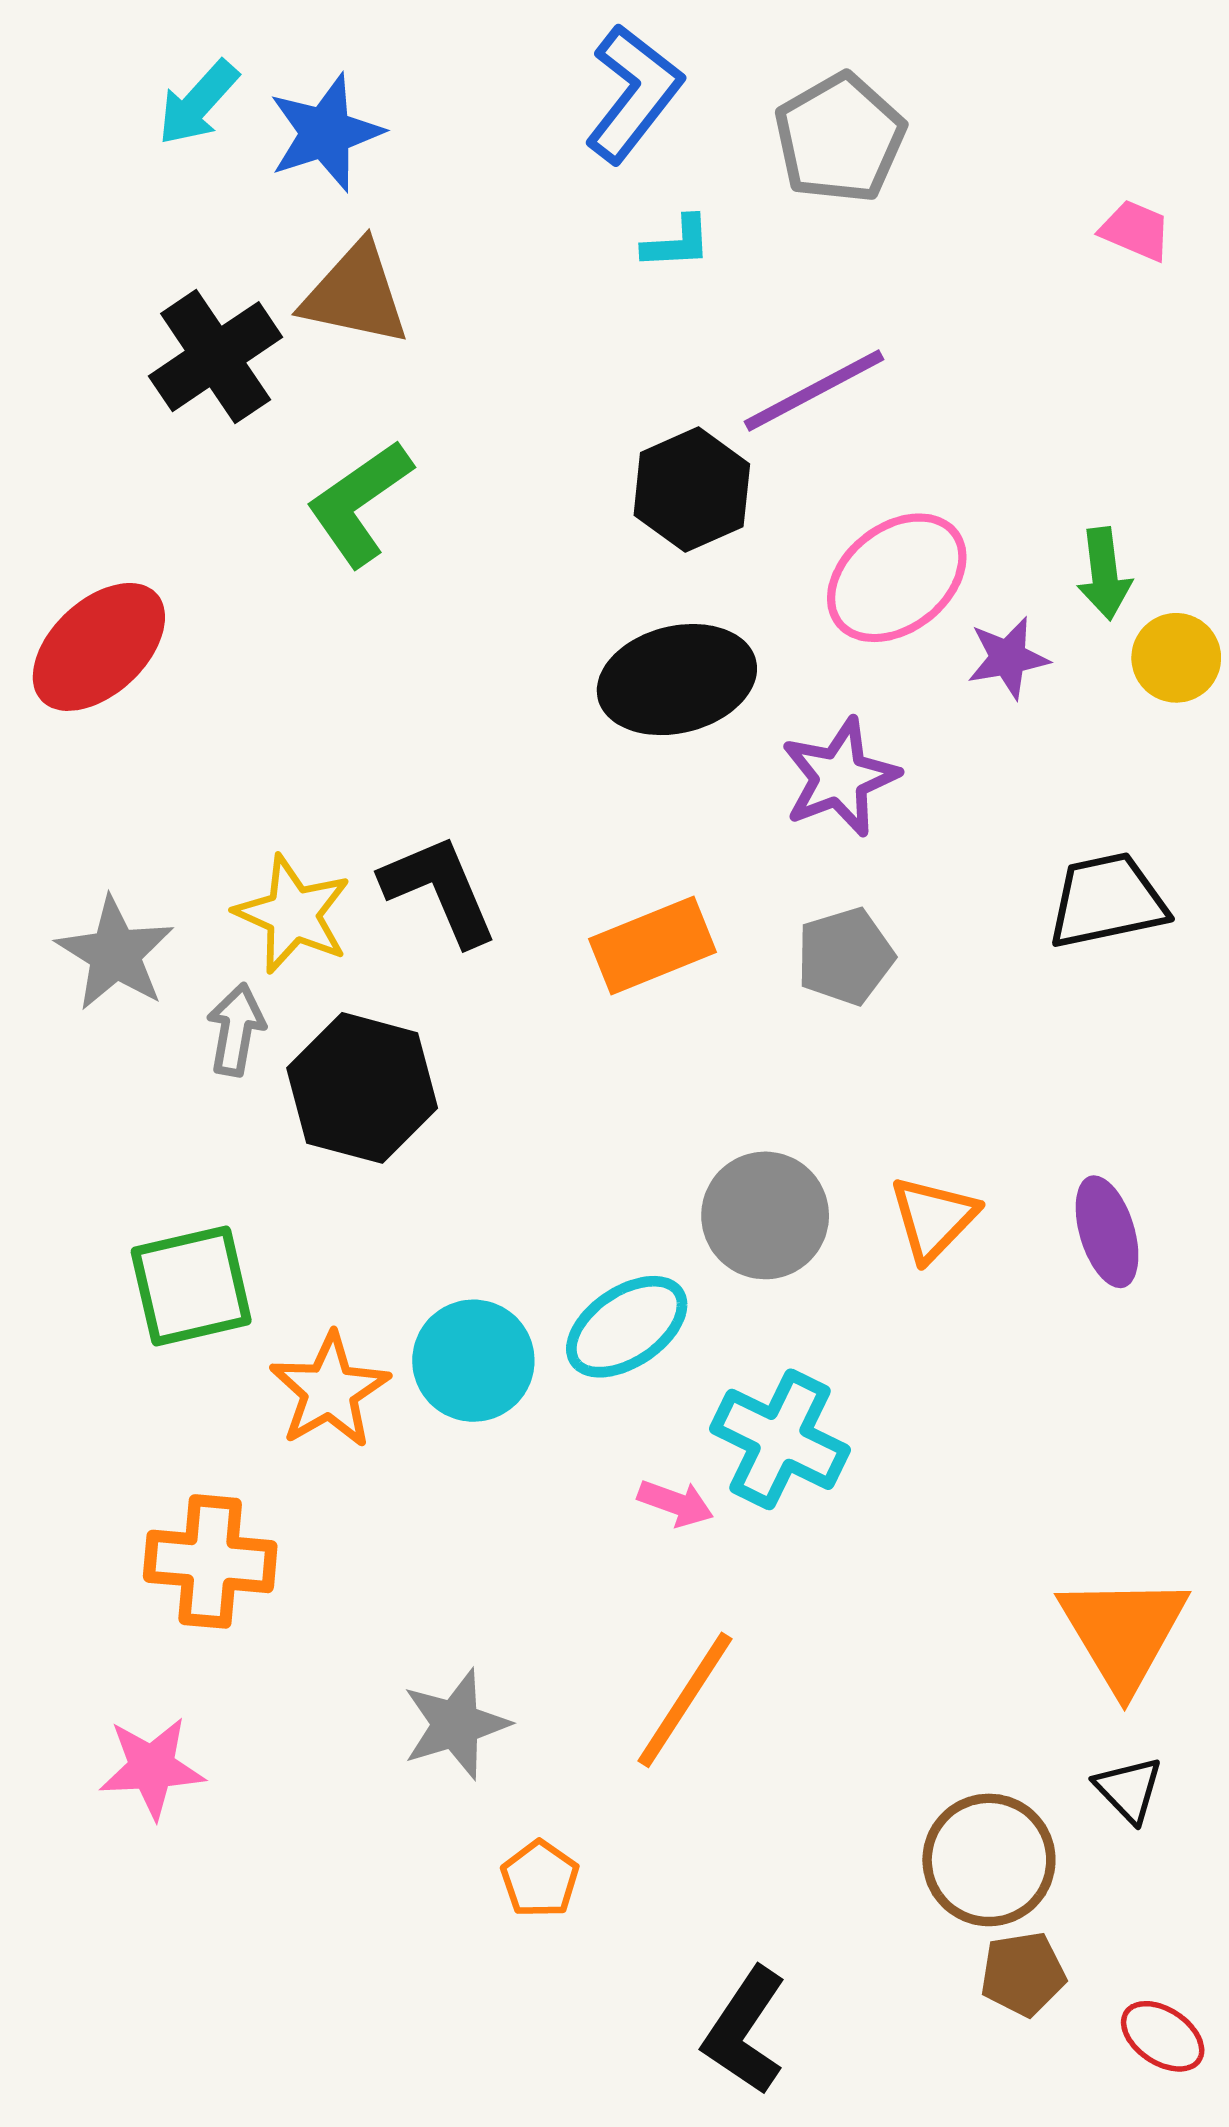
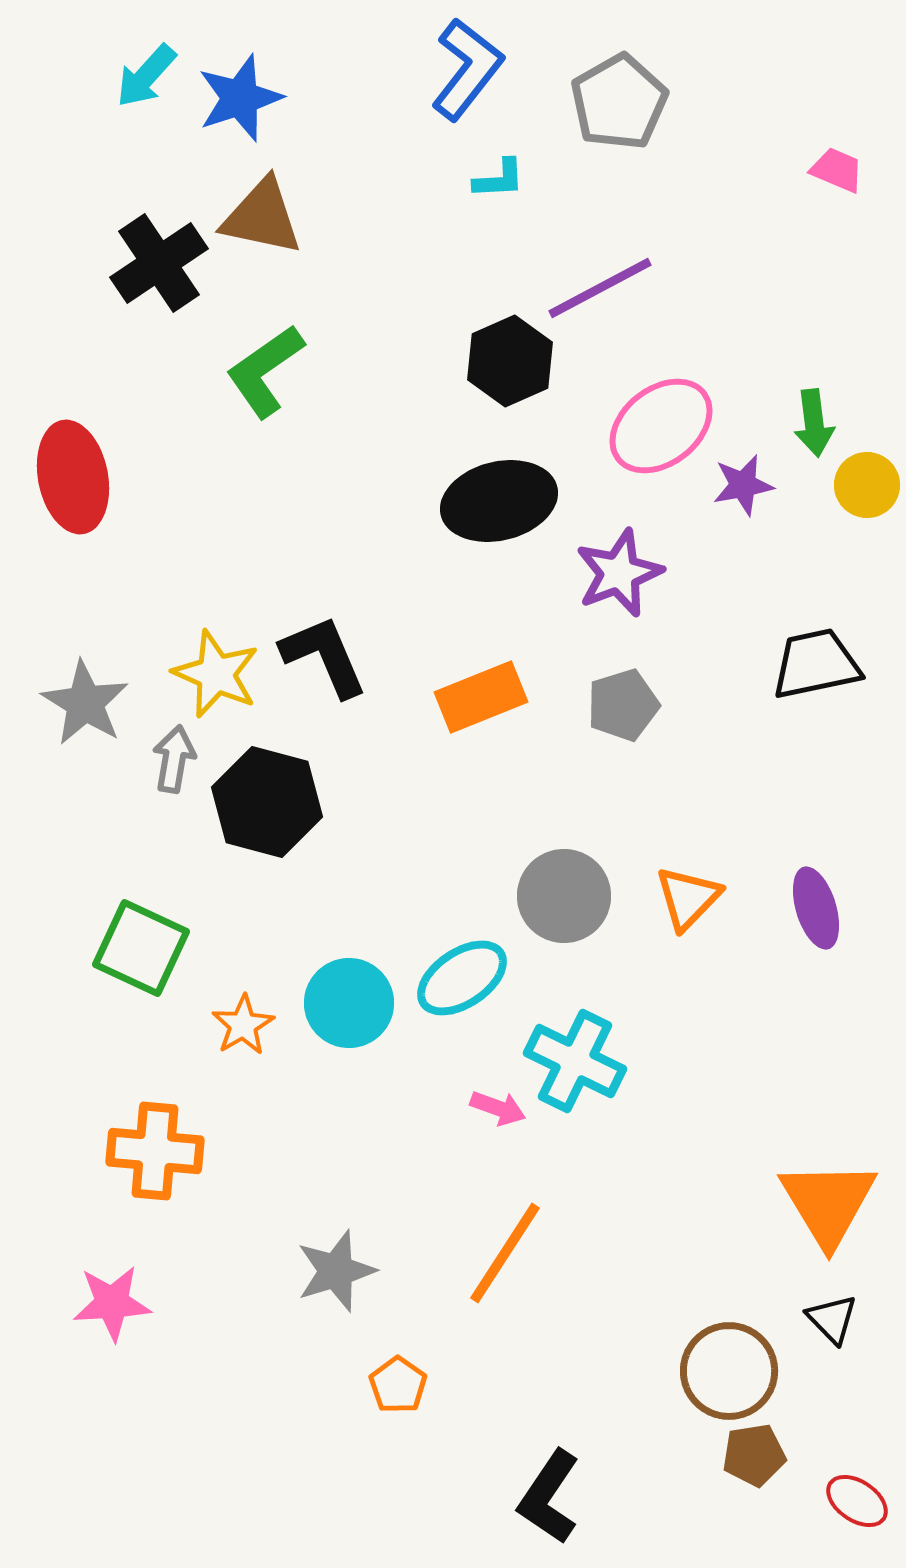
red ellipse: (99, 647) -> (73, 477), turned -58
green square: (191, 1286) -> (141, 948), turned 38
orange star: (330, 1390) -> (243, 1025), size x0.7

